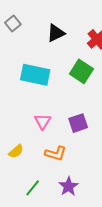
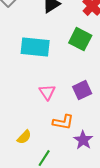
yellow semicircle: (16, 151) -> (24, 137), moved
purple star: (69, 186) -> (83, 140), moved

